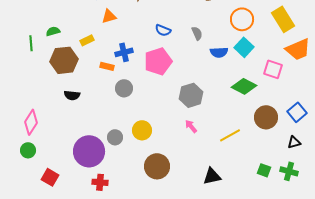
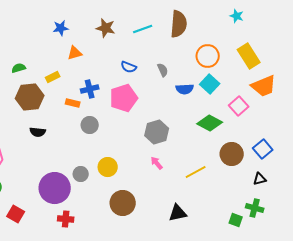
pink square: (273, 69) -> (239, 106), turned 30
green square: (264, 170) -> (236, 220), moved

